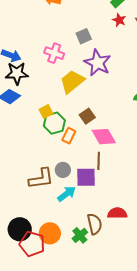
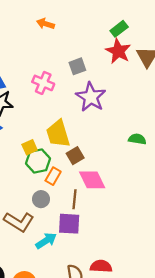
red star: (119, 20) -> (118, 51), size x1.6
yellow trapezoid: (72, 82) -> (58, 134), moved, turned -72
brown line: (99, 161) -> (75, 199), moved
gray circle: (63, 170) -> (41, 199), moved
brown L-shape: (41, 179) -> (19, 222), turned 36

